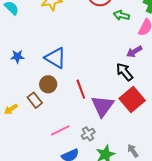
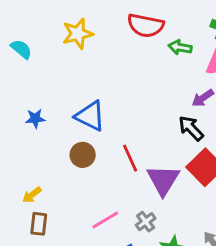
brown rectangle: (35, 100) -> (39, 224), moved, turned 49

